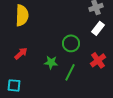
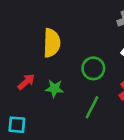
yellow semicircle: (22, 15) -> (52, 43), moved
green star: (51, 62) -> (54, 88), moved

